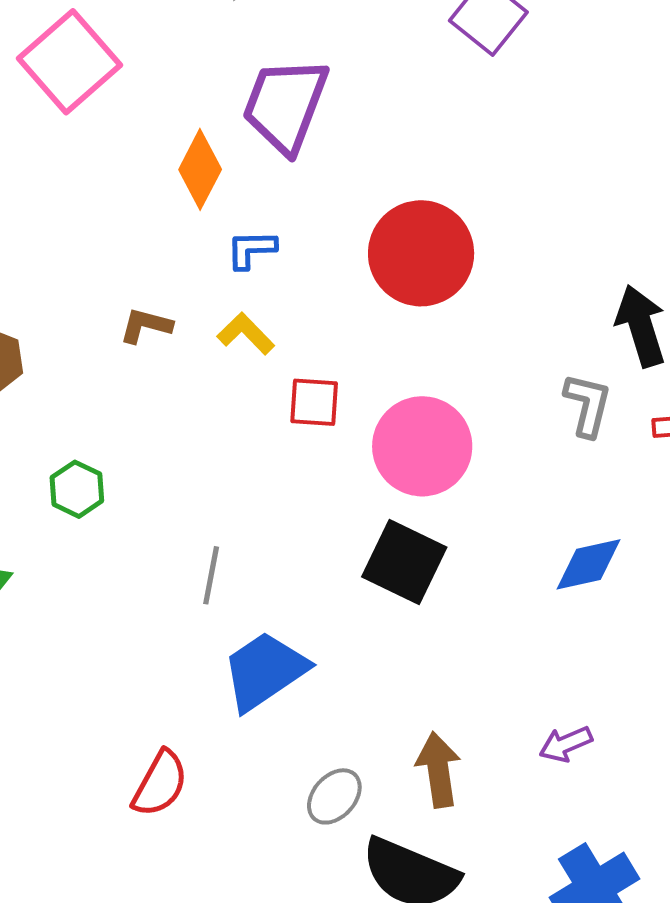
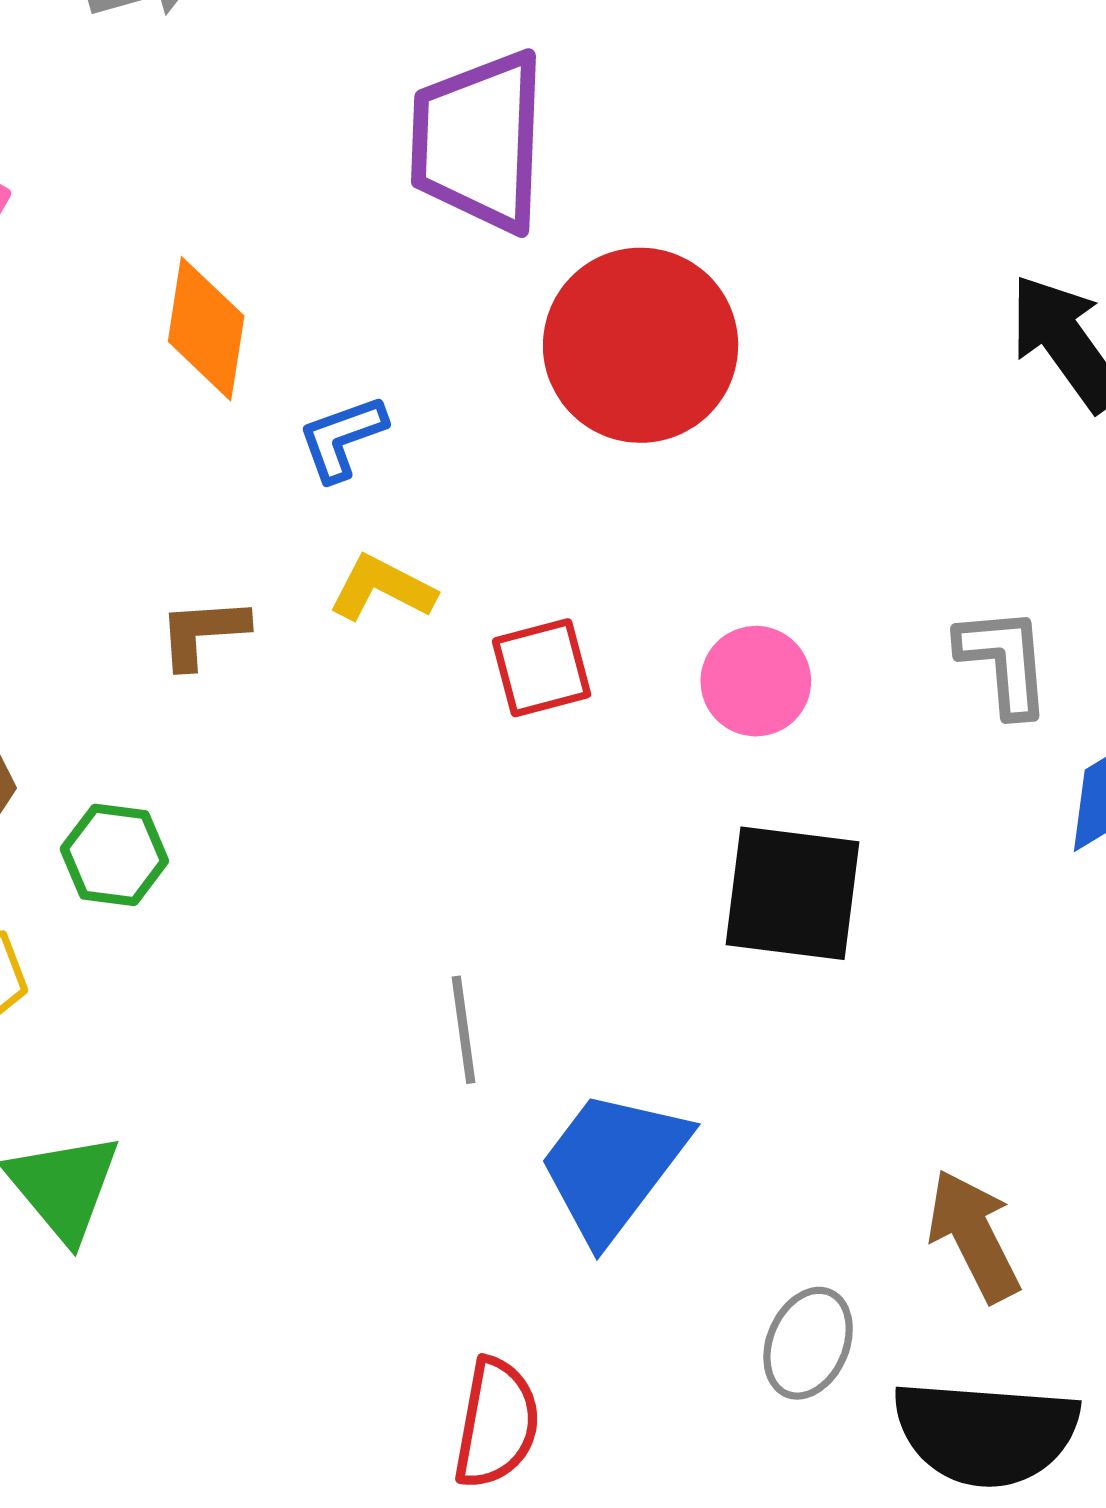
purple trapezoid: (285, 105) -> (479, 141), moved
gray L-shape: (588, 405) -> (1004, 661), moved
pink circle: (422, 446) -> (756, 681), size x0.6
green hexagon: (77, 489) -> (114, 855), moved

